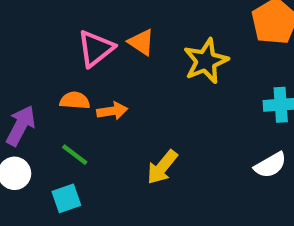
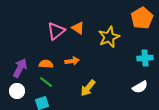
orange semicircle: (75, 101) -> (46, 64), moved
orange arrow: (112, 111) -> (72, 61), moved

